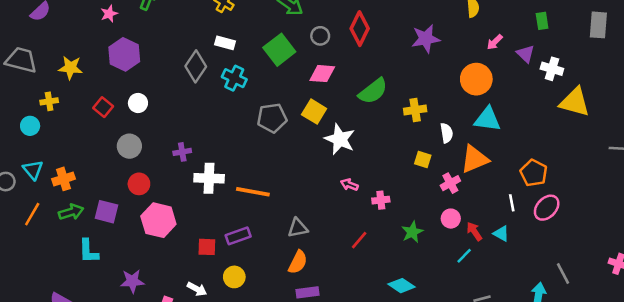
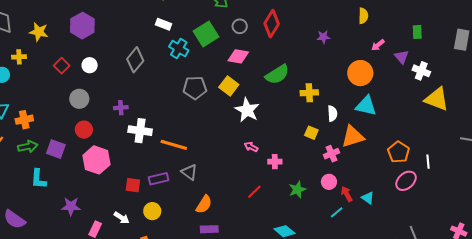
purple star: (426, 39) -> (323, 37), size x0.6
gray diamond: (196, 66) -> (135, 60), moved
cyan cross: (234, 78) -> (179, 49), moved
white line: (512, 203) -> (428, 162), moved
gray triangle: (298, 228) -> (189, 172), moved, turned 42

